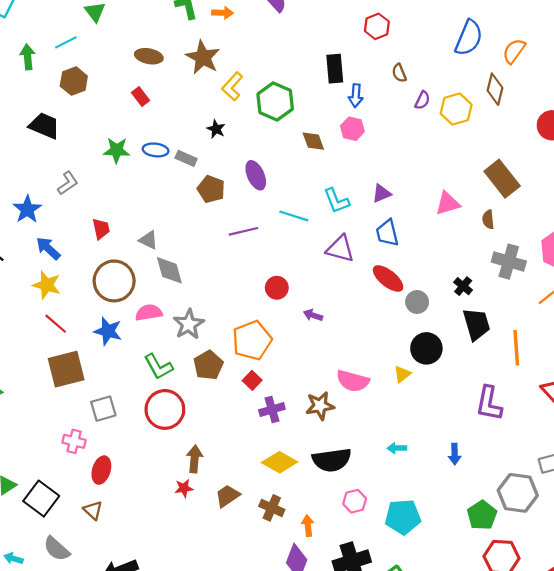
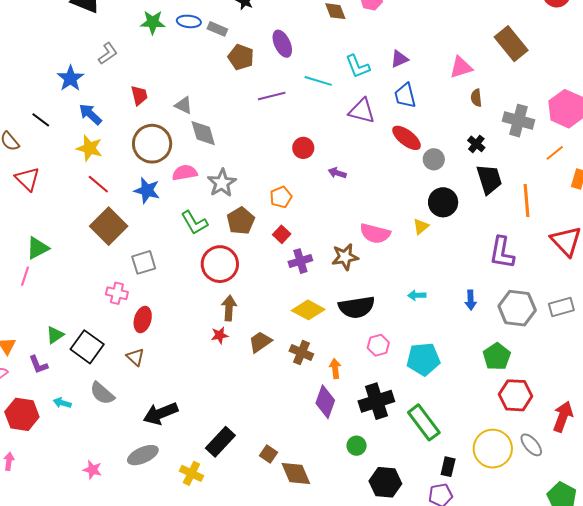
brown semicircle: (488, 219) -> (476, 98), moved
orange pentagon: (252, 340) -> (281, 197), size x0.6
brown square: (66, 369) -> (109, 226), turned -30
red circle: (165, 409) -> (220, 264), moved
gray hexagon: (518, 493) -> (517, 308), moved

